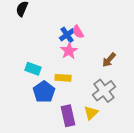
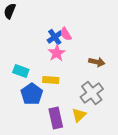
brown arrow: (109, 60) -> (97, 62), turned -119

